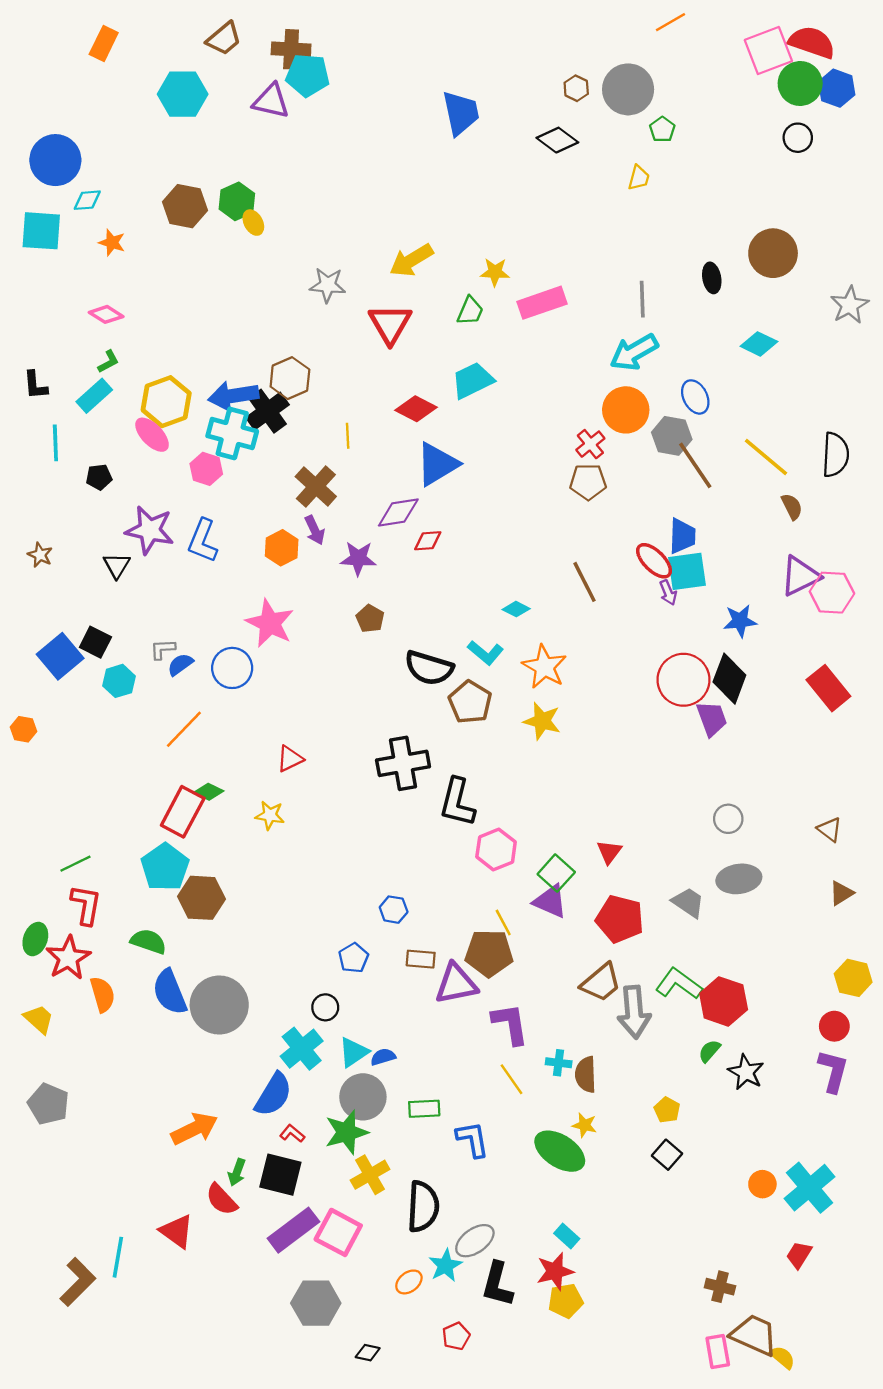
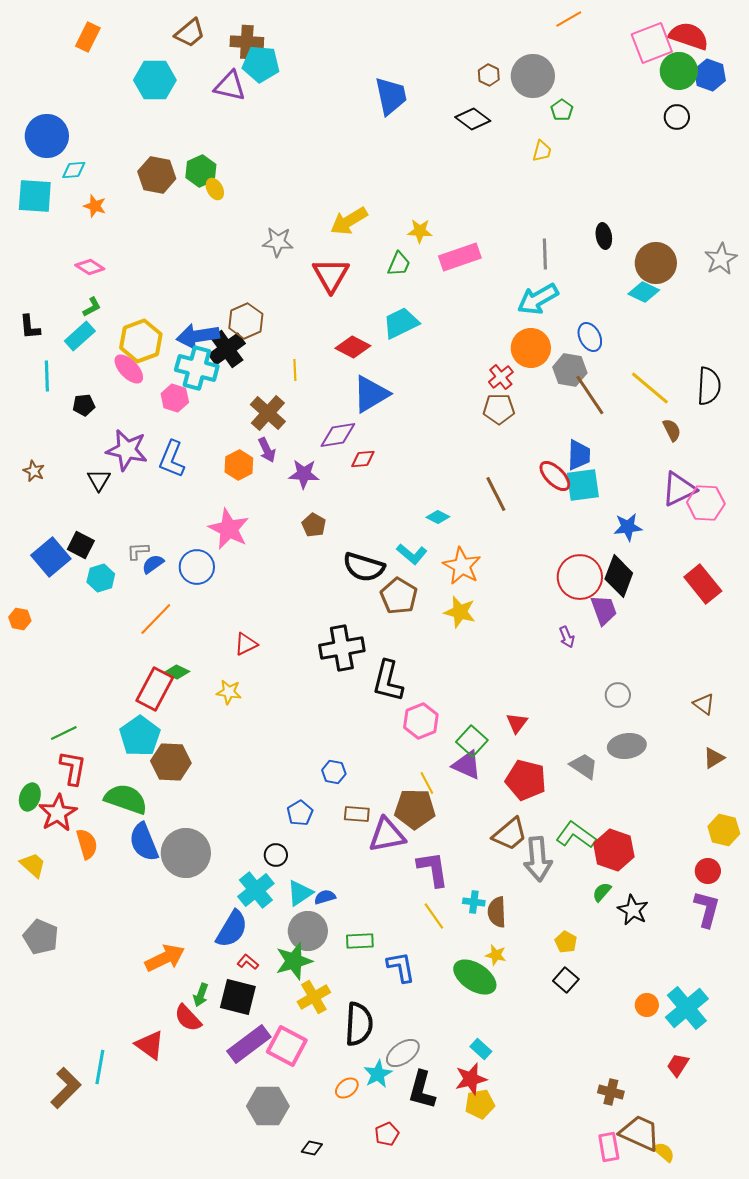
brown circle: (773, 253) -> (656, 263), moved
purple arrow: (668, 593) -> (567, 637), moved
green semicircle: (148, 941) -> (126, 799), size x1.4

